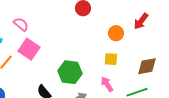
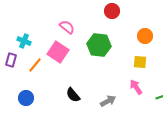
pink semicircle: (21, 24) -> (67, 27), moved
green hexagon: (70, 72) -> (99, 45), moved

